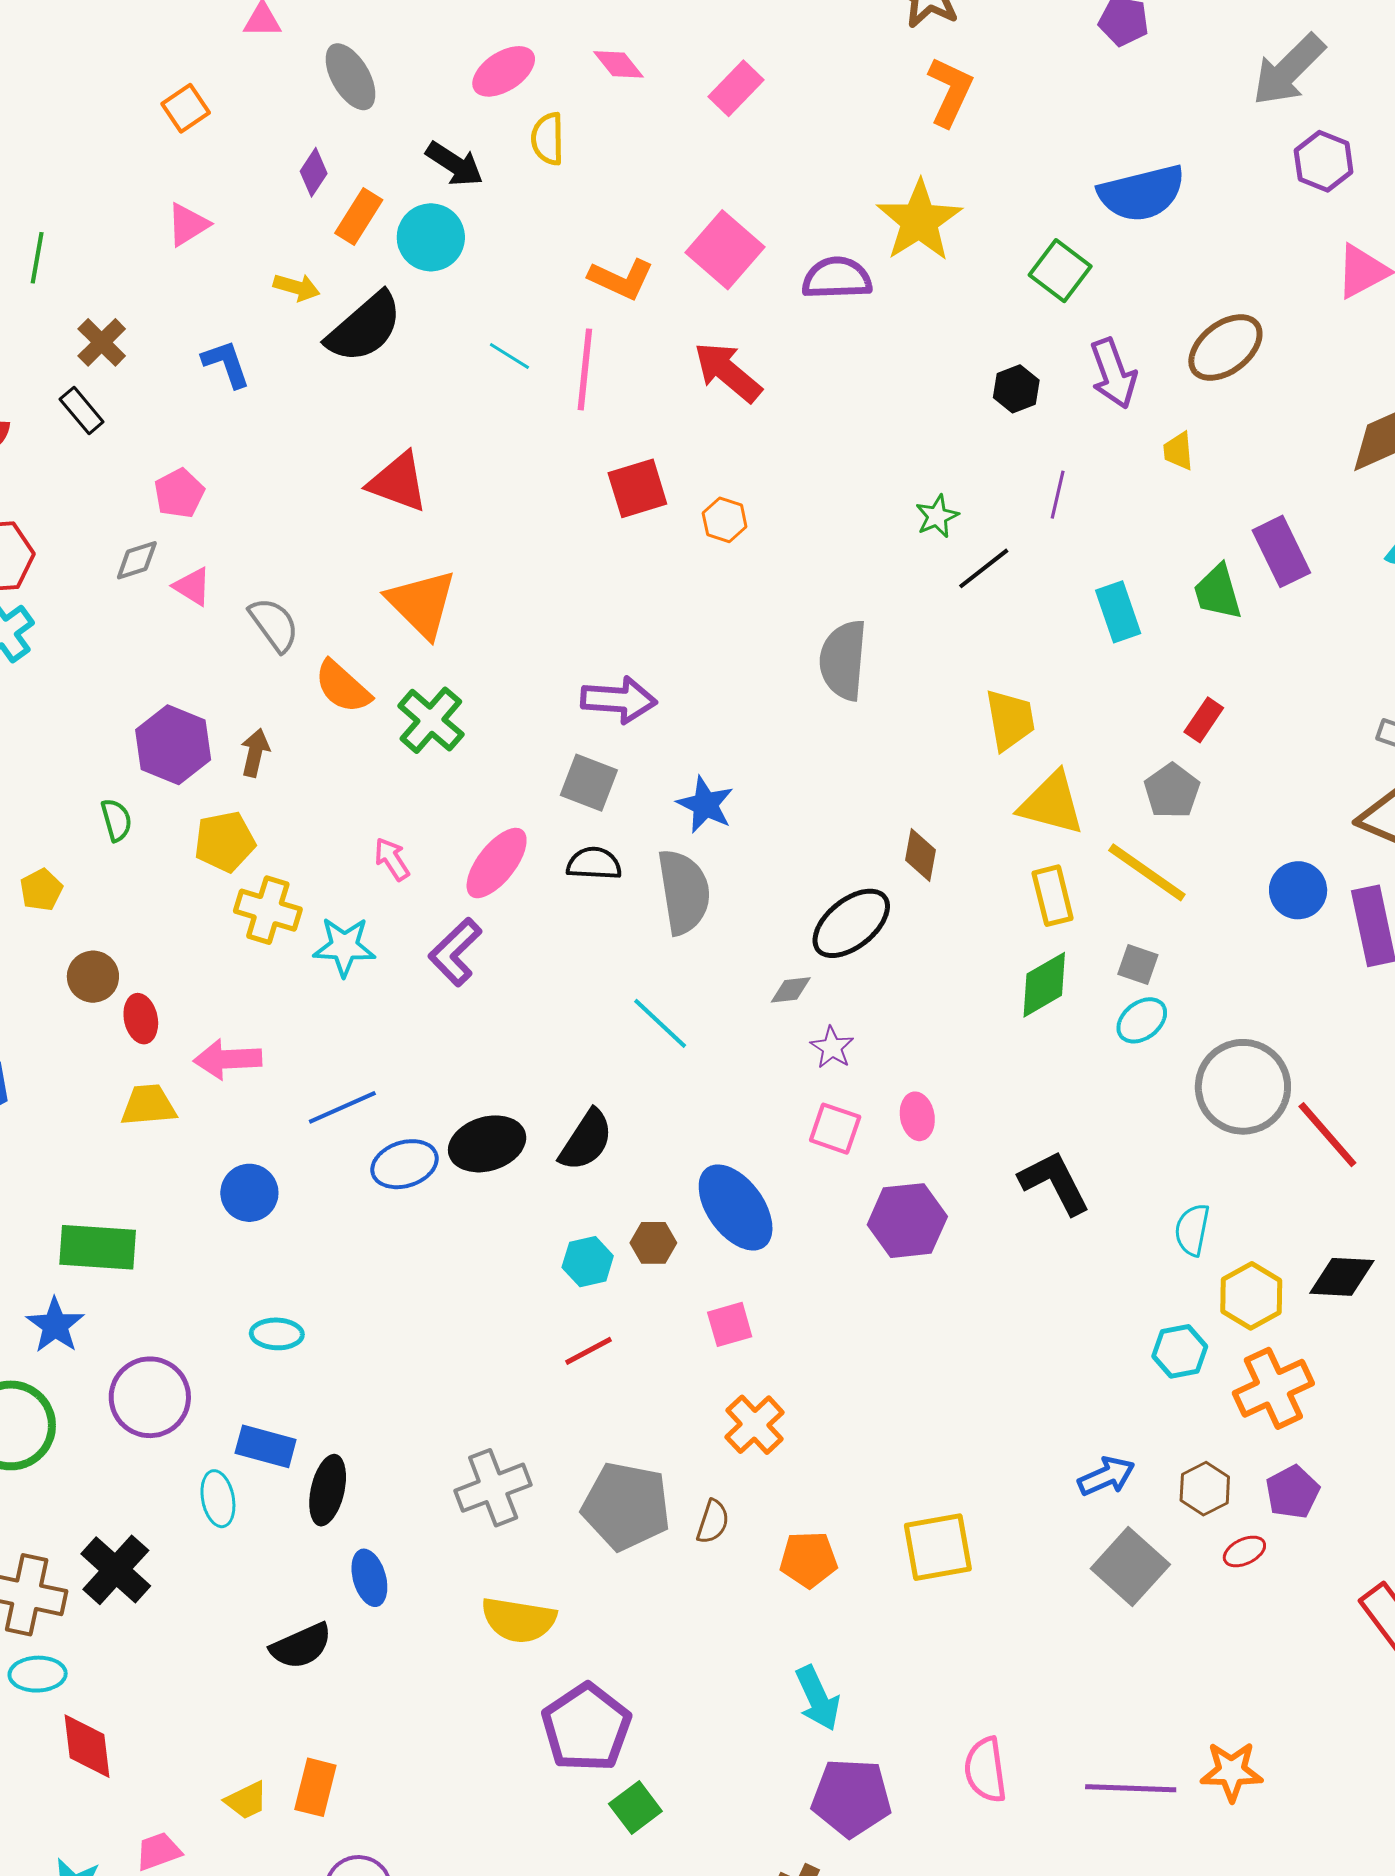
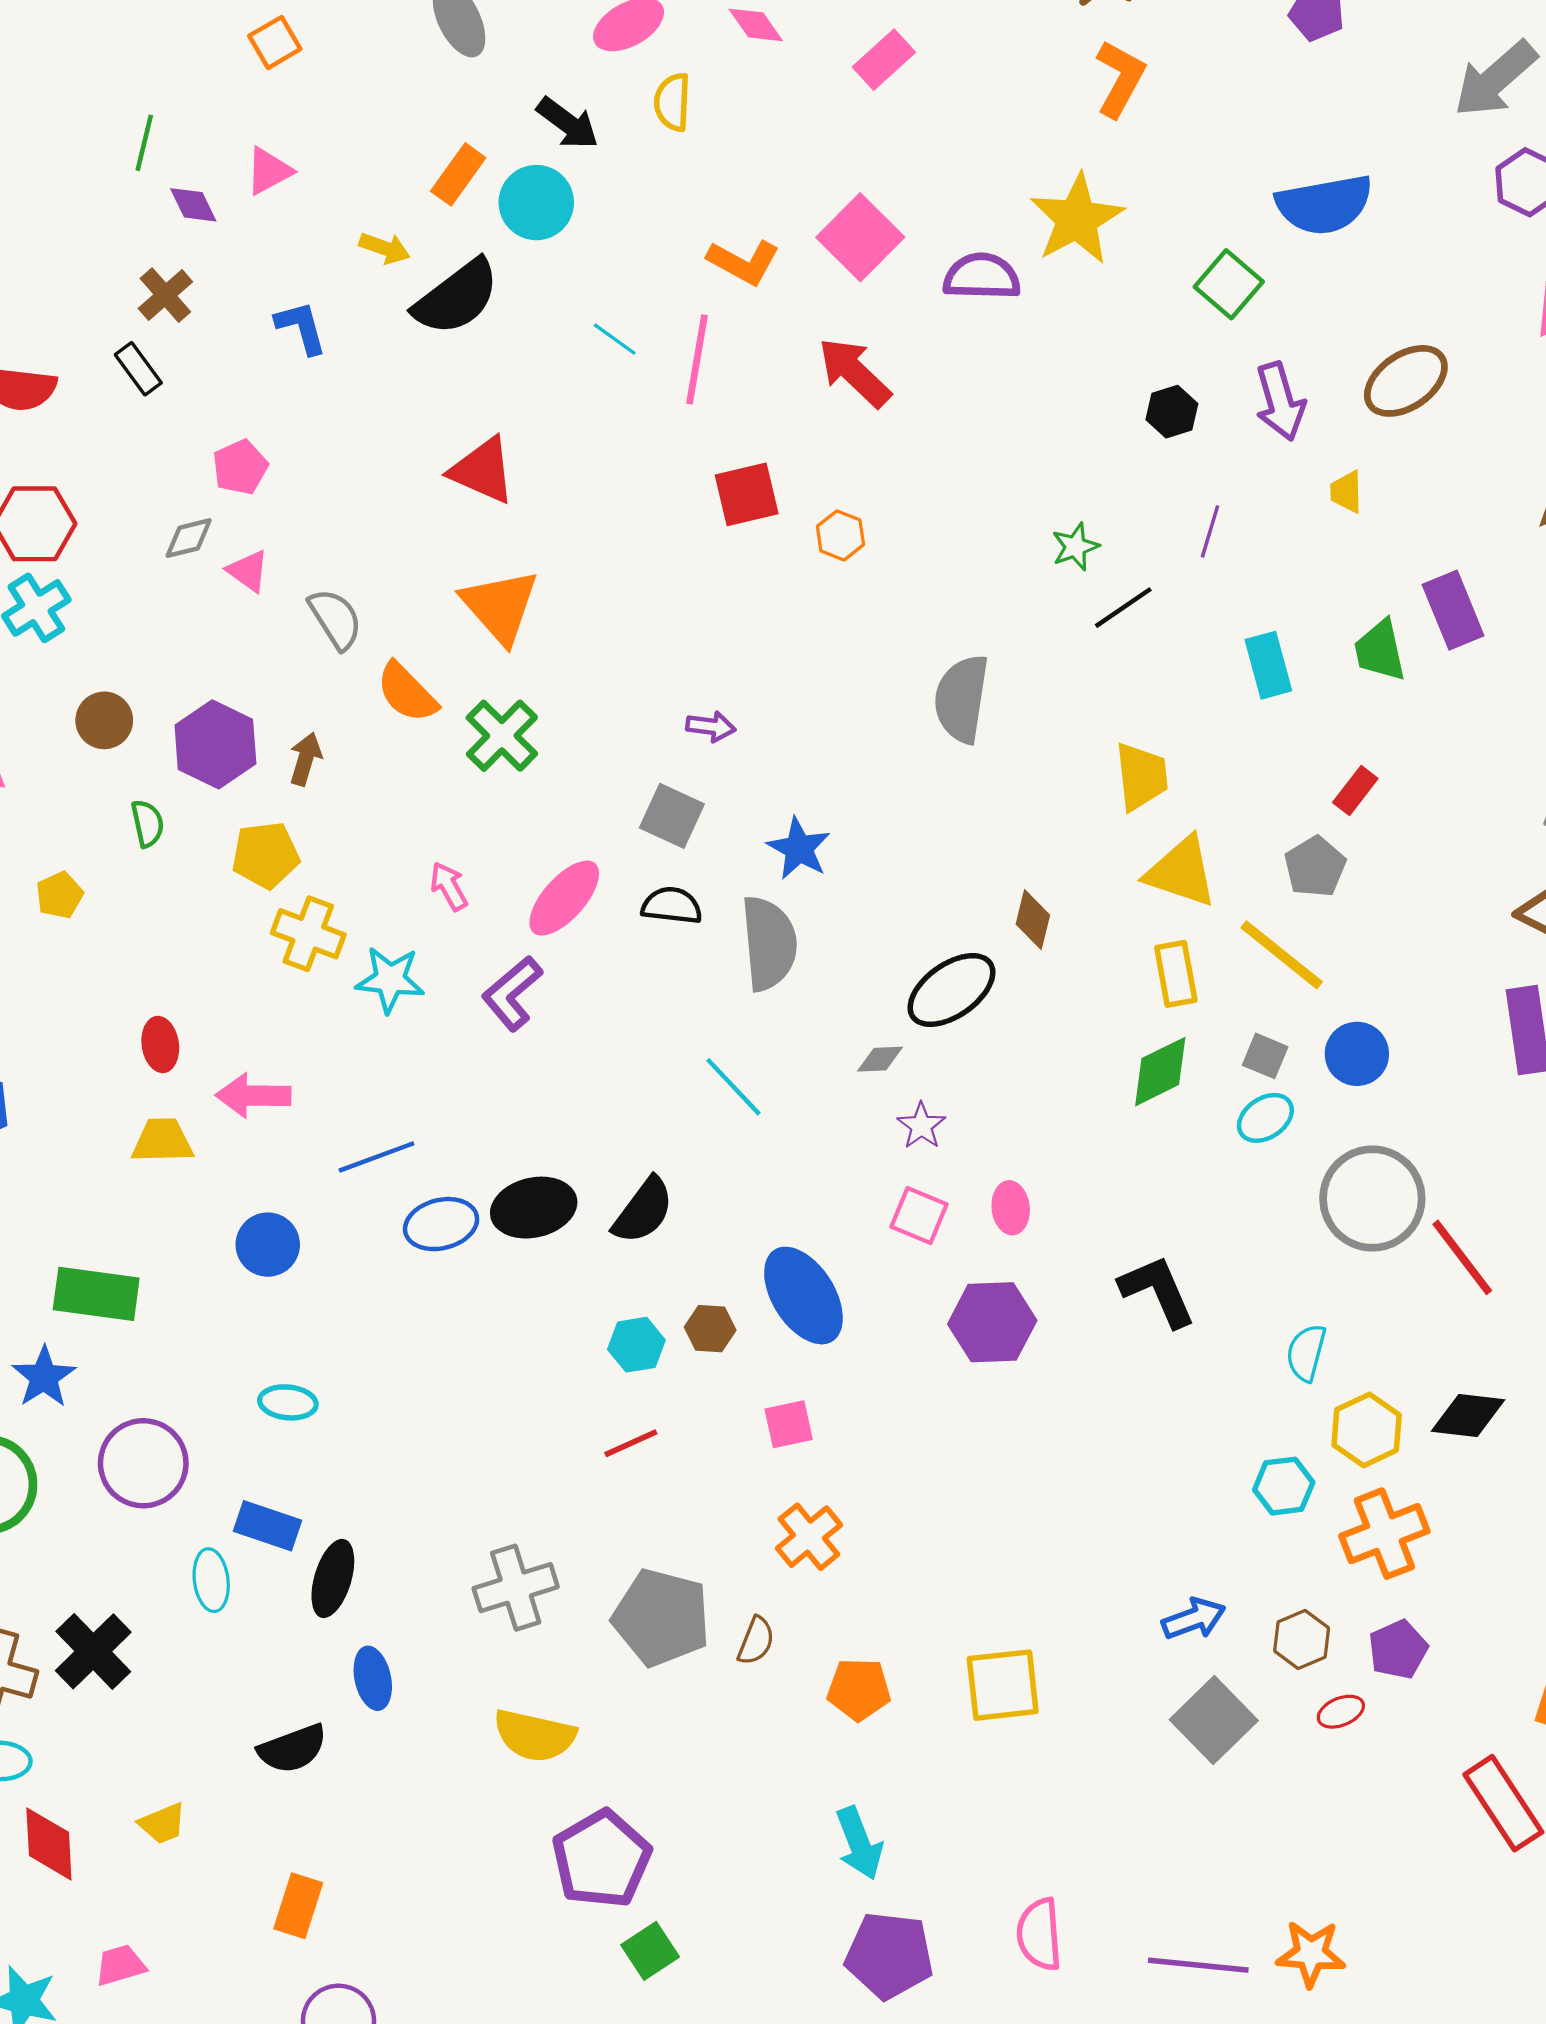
purple diamond: (314, 172) -> (193, 205), moved, turned -63
green line: (37, 258) -> (144, 143), moved
purple arrow: (619, 700) -> (711, 727), size x0.6
blue circle: (1298, 890) -> (1357, 1054), moved
brown circle: (93, 977) -> (104, 720), moved
yellow trapezoid: (246, 1800) -> (162, 1824), moved

